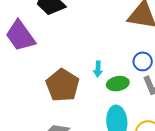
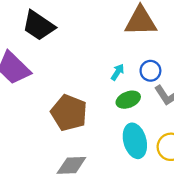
cyan arrow: (98, 69) -> (118, 72), moved, turned -140

